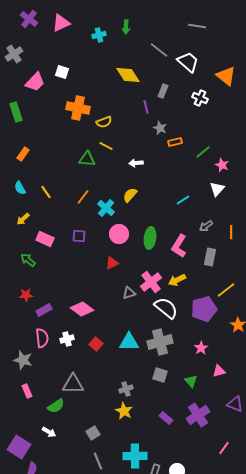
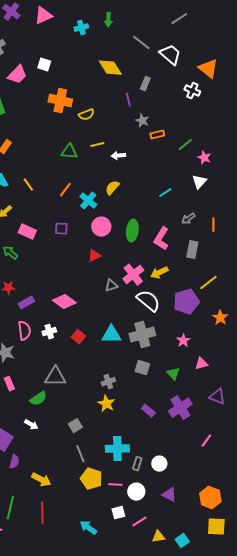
gray line: (197, 26) -> (179, 19), turned -42
white cross: (200, 98) -> (192, 91), moved
yellow line: (106, 146) -> (97, 145), moved, turned -40

